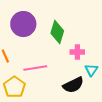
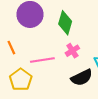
pink cross: (77, 52) -> (72, 51), moved, turned -32

